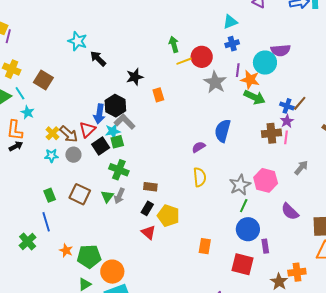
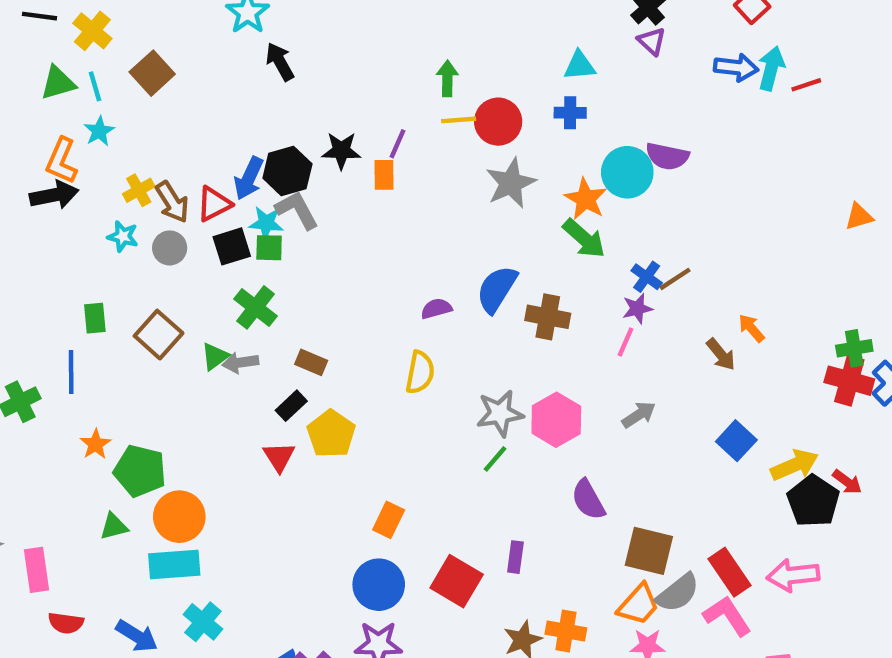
purple line: (238, 70) -> (398, 144), moved
black star: (135, 77) -> (341, 151), moved
brown cross: (271, 133) -> (548, 317), moved
black arrow: (16, 146) -> (54, 195), size x1.5
gray arrow: (119, 196) -> (240, 363), turned 42
blue circle: (248, 229) -> (379, 585), moved

